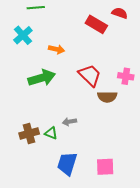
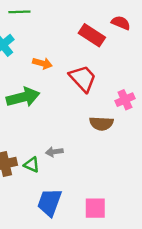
red trapezoid: (90, 75) -> (83, 78), moved
pink cross: (126, 76) -> (125, 100), turned -35

